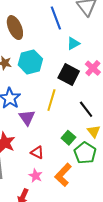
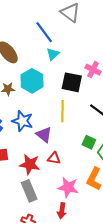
cyan triangle: (73, 43) -> (53, 54), moved
red triangle: (37, 152) -> (54, 158), moved
pink star: (36, 176) -> (68, 187), size x1.5

